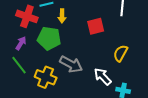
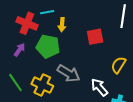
green line: (19, 65) -> (15, 82), moved

